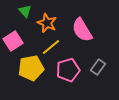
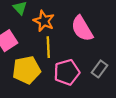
yellow line: (51, 47) -> (48, 47), turned -54

